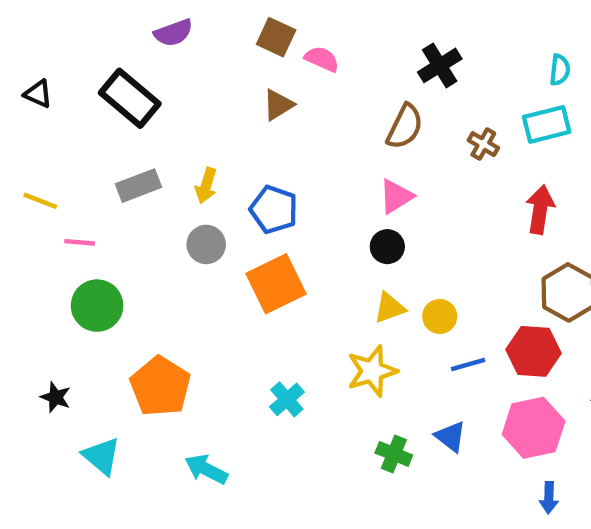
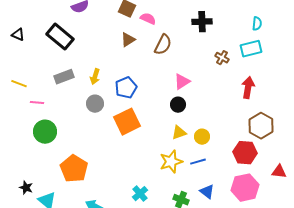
black cross: (440, 65) -> (202, 22), turned 30
brown semicircle: (405, 127) -> (163, 45), moved
blue pentagon: (274, 210) -> (126, 88), turned 30
blue line: (468, 364) -> (198, 162), moved
black star: (56, 397) -> (26, 188), moved
cyan cross: (287, 399) -> (140, 194), moved

